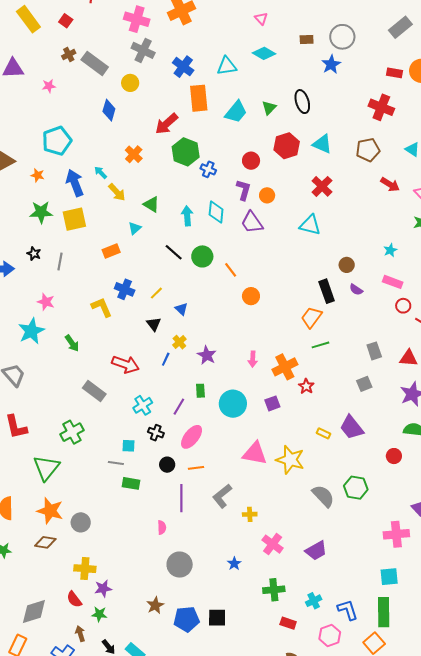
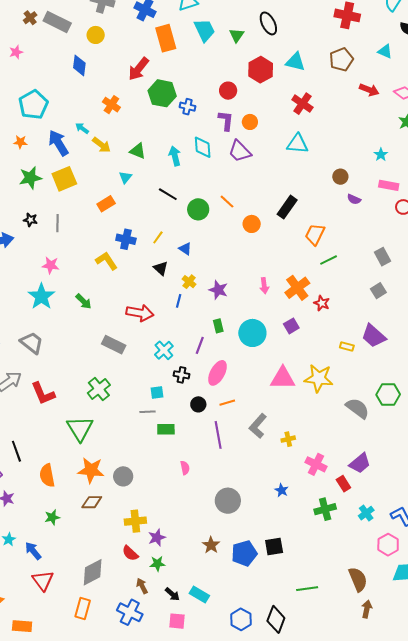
cyan trapezoid: (236, 112) -> (205, 30), moved, turned -55
green circle: (202, 256) -> (198, 209), moved
black rectangle: (327, 291) -> (287, 207), moved, turned 65
pink semicircle: (162, 527) -> (185, 468), moved
red rectangle: (288, 623) -> (343, 484), moved, turned 49

